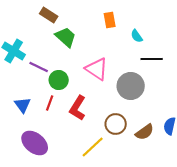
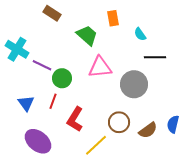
green trapezoid: (66, 37) -> (87, 35), moved
pink triangle: (97, 69) -> (100, 67), turned -40
red L-shape: (78, 108) -> (75, 119), moved

